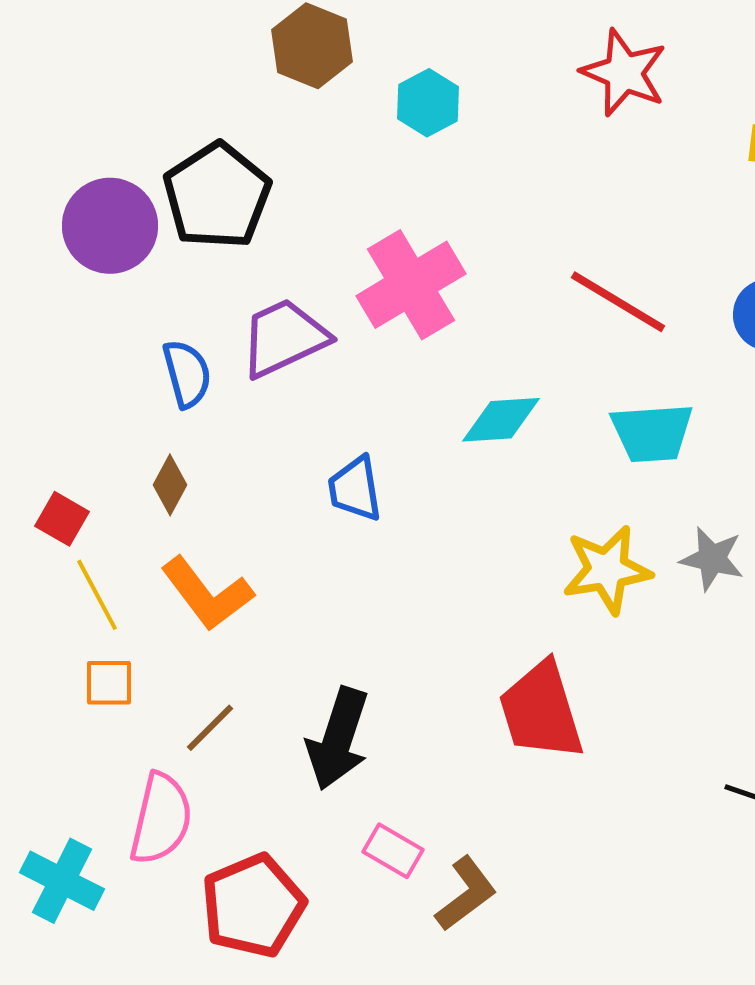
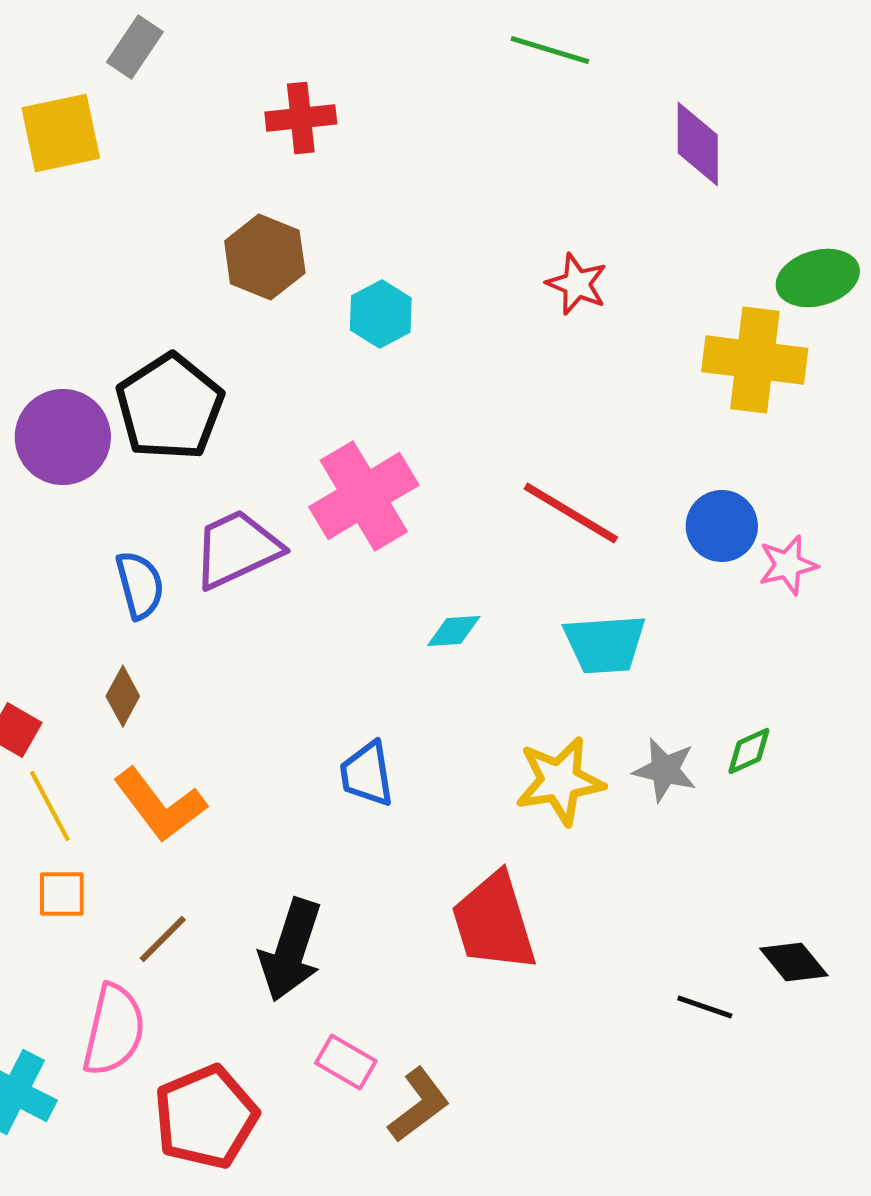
red star: (624, 73) -> (577, 284), size x0.7
cyan diamond: (501, 420) -> (454, 631), size x0.7
blue trapezoid: (355, 489) -> (367, 774), moved

